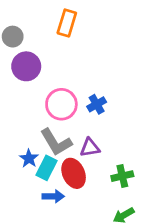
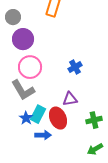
pink circle: (61, 104) -> (30, 67), moved
gray L-shape: (56, 142) -> (23, 90), moved
blue star: (29, 158) -> (26, 118), moved

